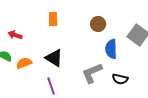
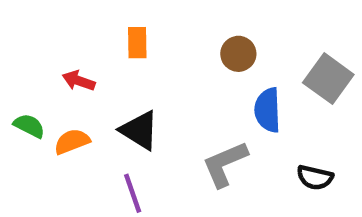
red arrow: (15, 35) -> (79, 81), moved
black semicircle: (120, 79) -> (315, 177), moved

